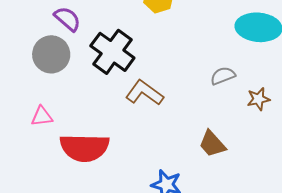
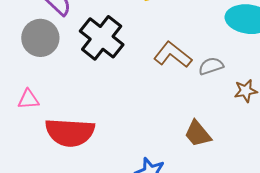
brown L-shape: (144, 93) -> (173, 55), moved

